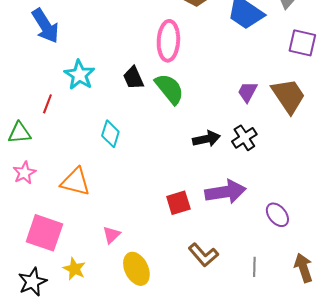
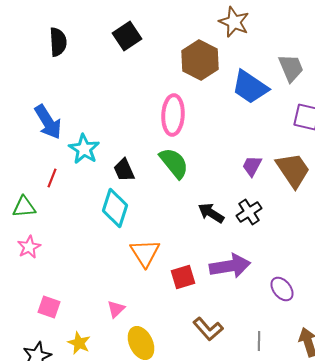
blue arrow: (45, 26) -> (48, 122), moved
black trapezoid: (133, 78) -> (124, 170), moved
cyan diamond: (110, 134) -> (115, 208), size x1.4
black arrow: (206, 139) -> (211, 213), turned -136
orange triangle: (75, 182) -> (145, 253), moved, turned 44
pink square: (44, 233) -> (49, 307), size x0.6

